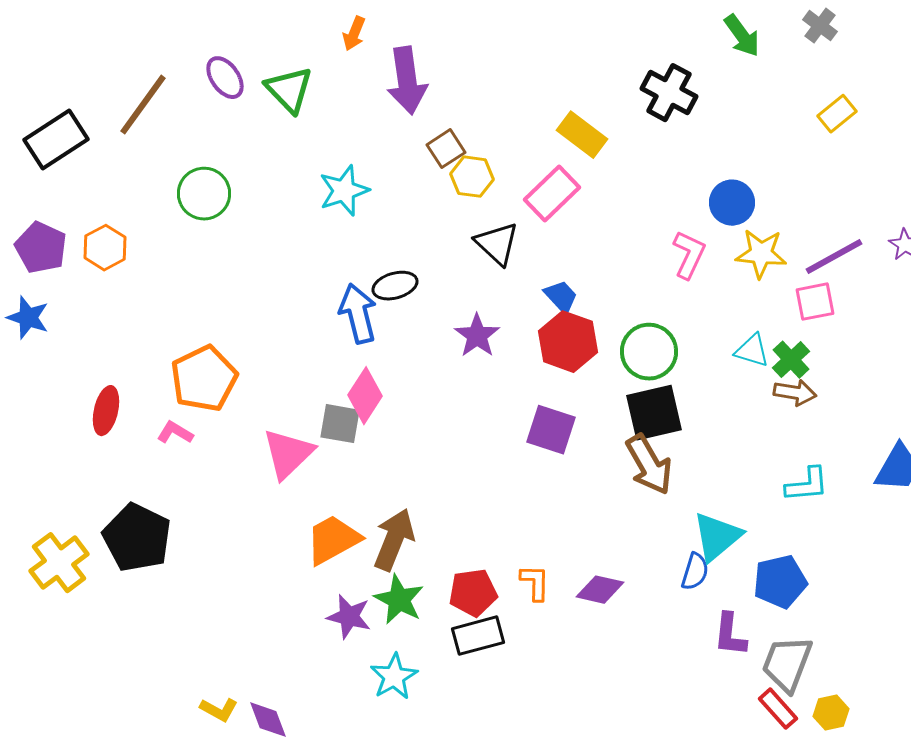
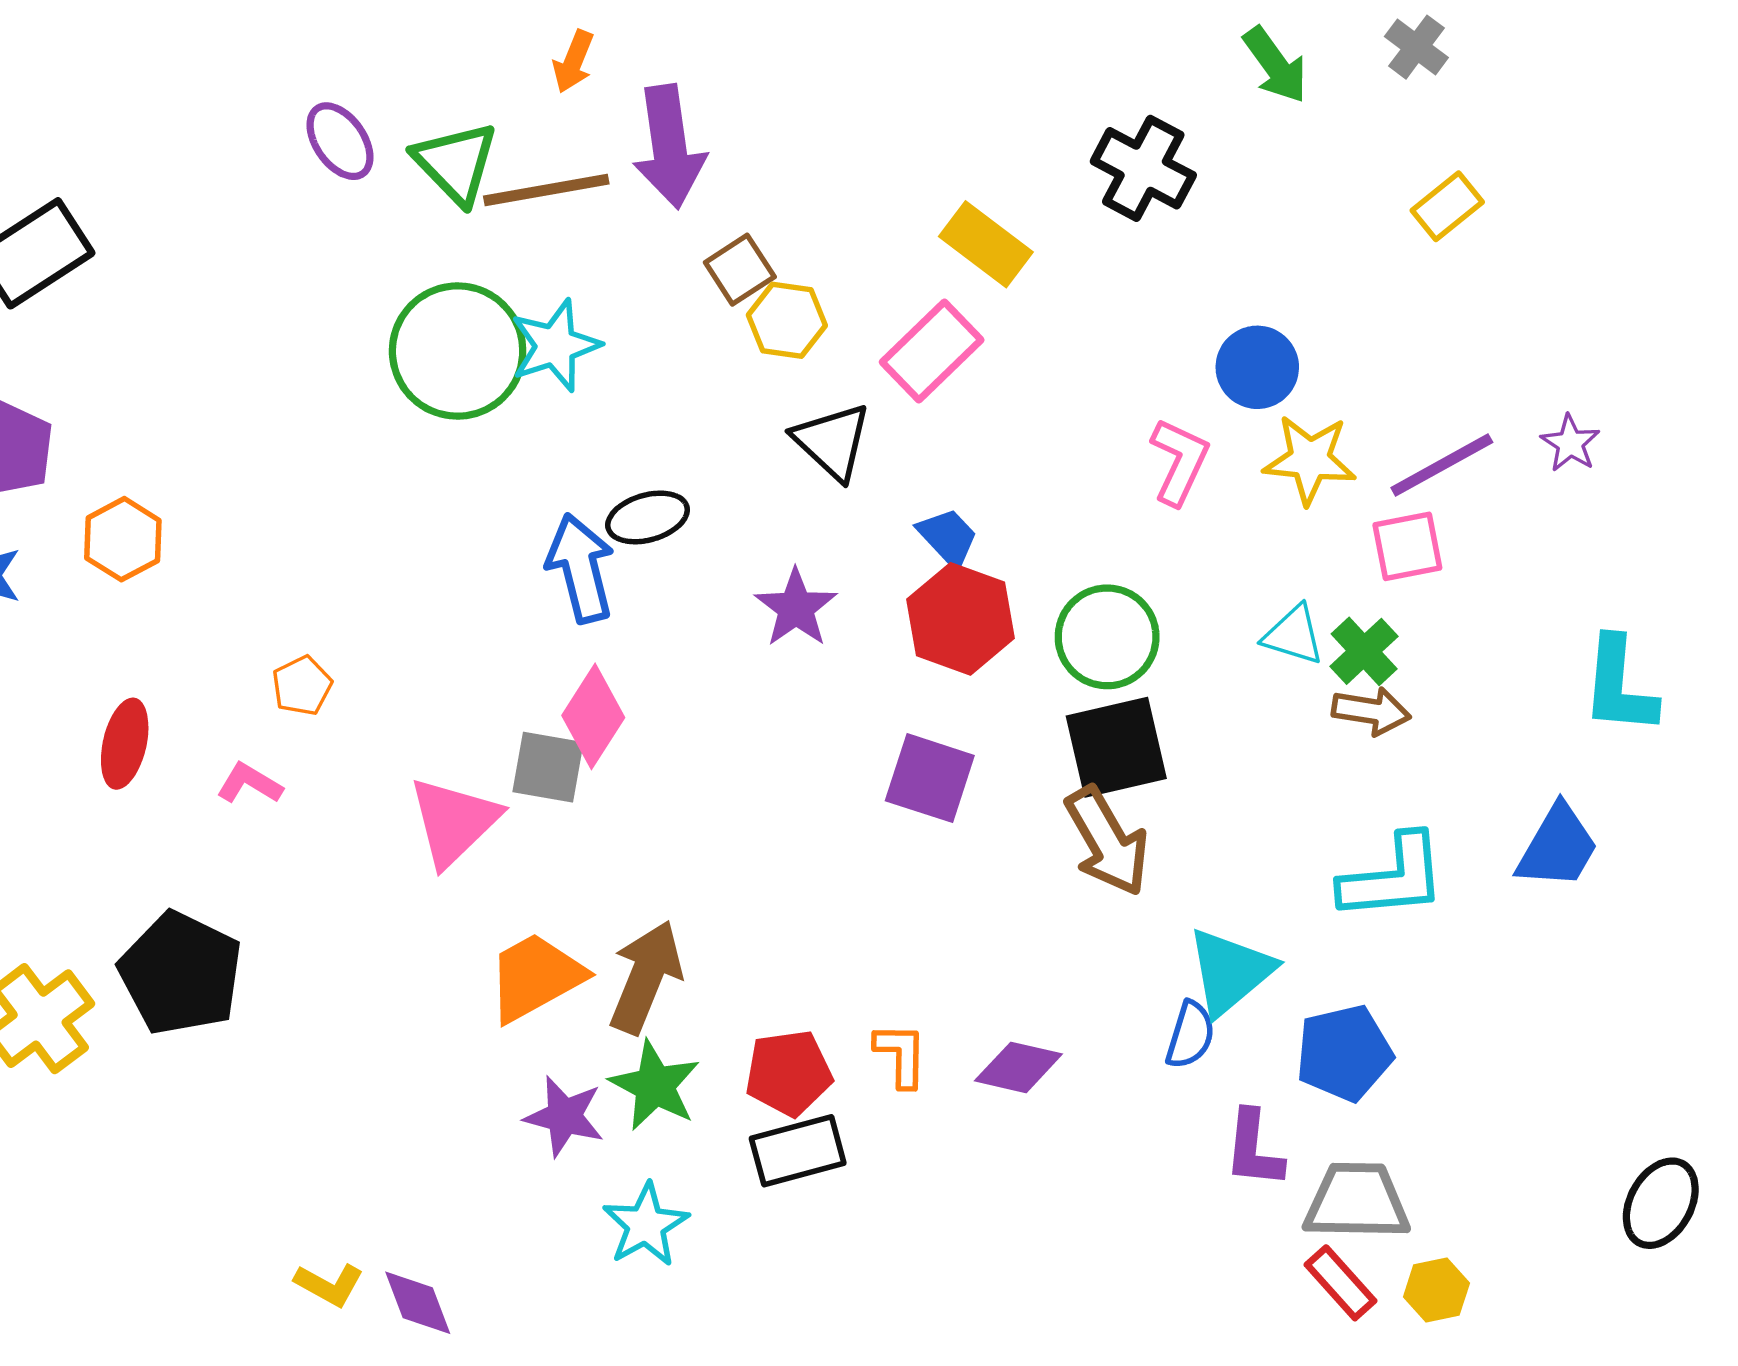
brown line: (143, 105) -> (546, 190), moved, turned 44
green circle: (204, 194) -> (458, 351), moved, size x1.4
orange hexagon: (105, 248) -> (123, 539), moved
orange pentagon: (204, 379) -> (302, 686), size x0.5
cyan L-shape: (807, 485) -> (1393, 878), size x1.4
gray trapezoid: (787, 664) -> (1357, 1201), turned 70

